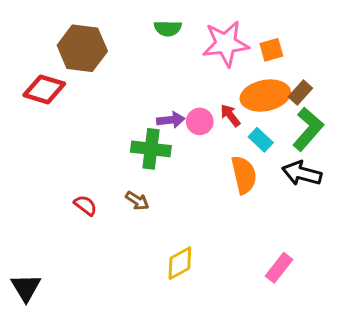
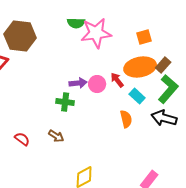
pink star: (226, 44) -> (96, 33), moved
green cross: (151, 149) -> (65, 102), size x0.7
orange semicircle: (244, 175) -> (126, 119), size x0.7

